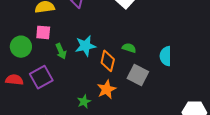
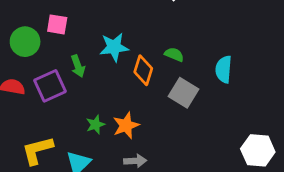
green arrow: (61, 51) -> (78, 66), moved
orange star: (107, 89) -> (126, 125), moved
green star: (84, 102) -> (95, 125), moved

